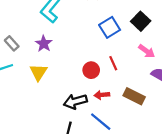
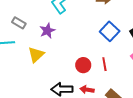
blue square: (110, 27) -> (110, 31), turned -30
gray rectangle: (12, 43) -> (19, 23), turned -32

